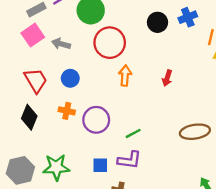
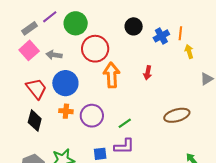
blue cross: (188, 17) -> (161, 36), moved
orange arrow: (125, 76) -> (112, 75), size x1.4
blue circle: (70, 78) -> (65, 83), size x1.6

